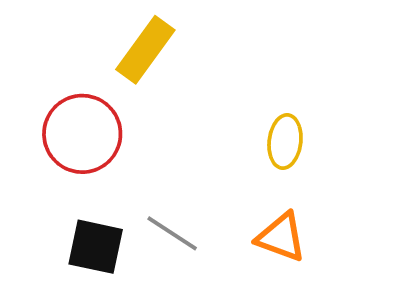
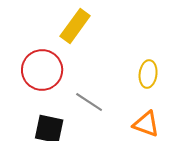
gray line: (172, 233) -> (89, 102), moved

